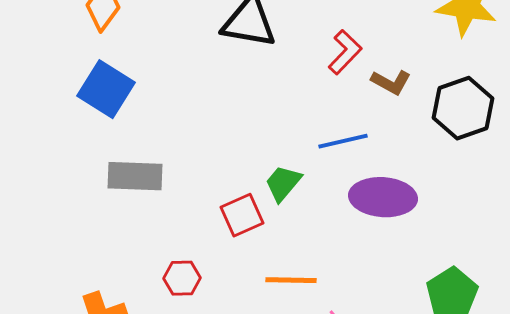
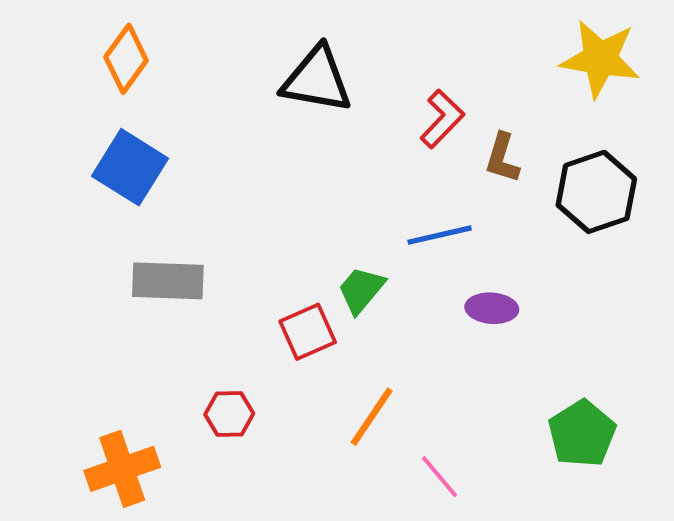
brown L-shape: (391, 82) -> (502, 158), turned 78
purple ellipse: (383, 197) -> (492, 308), size x0.6
orange line: (291, 280) -> (372, 417), turned -57

